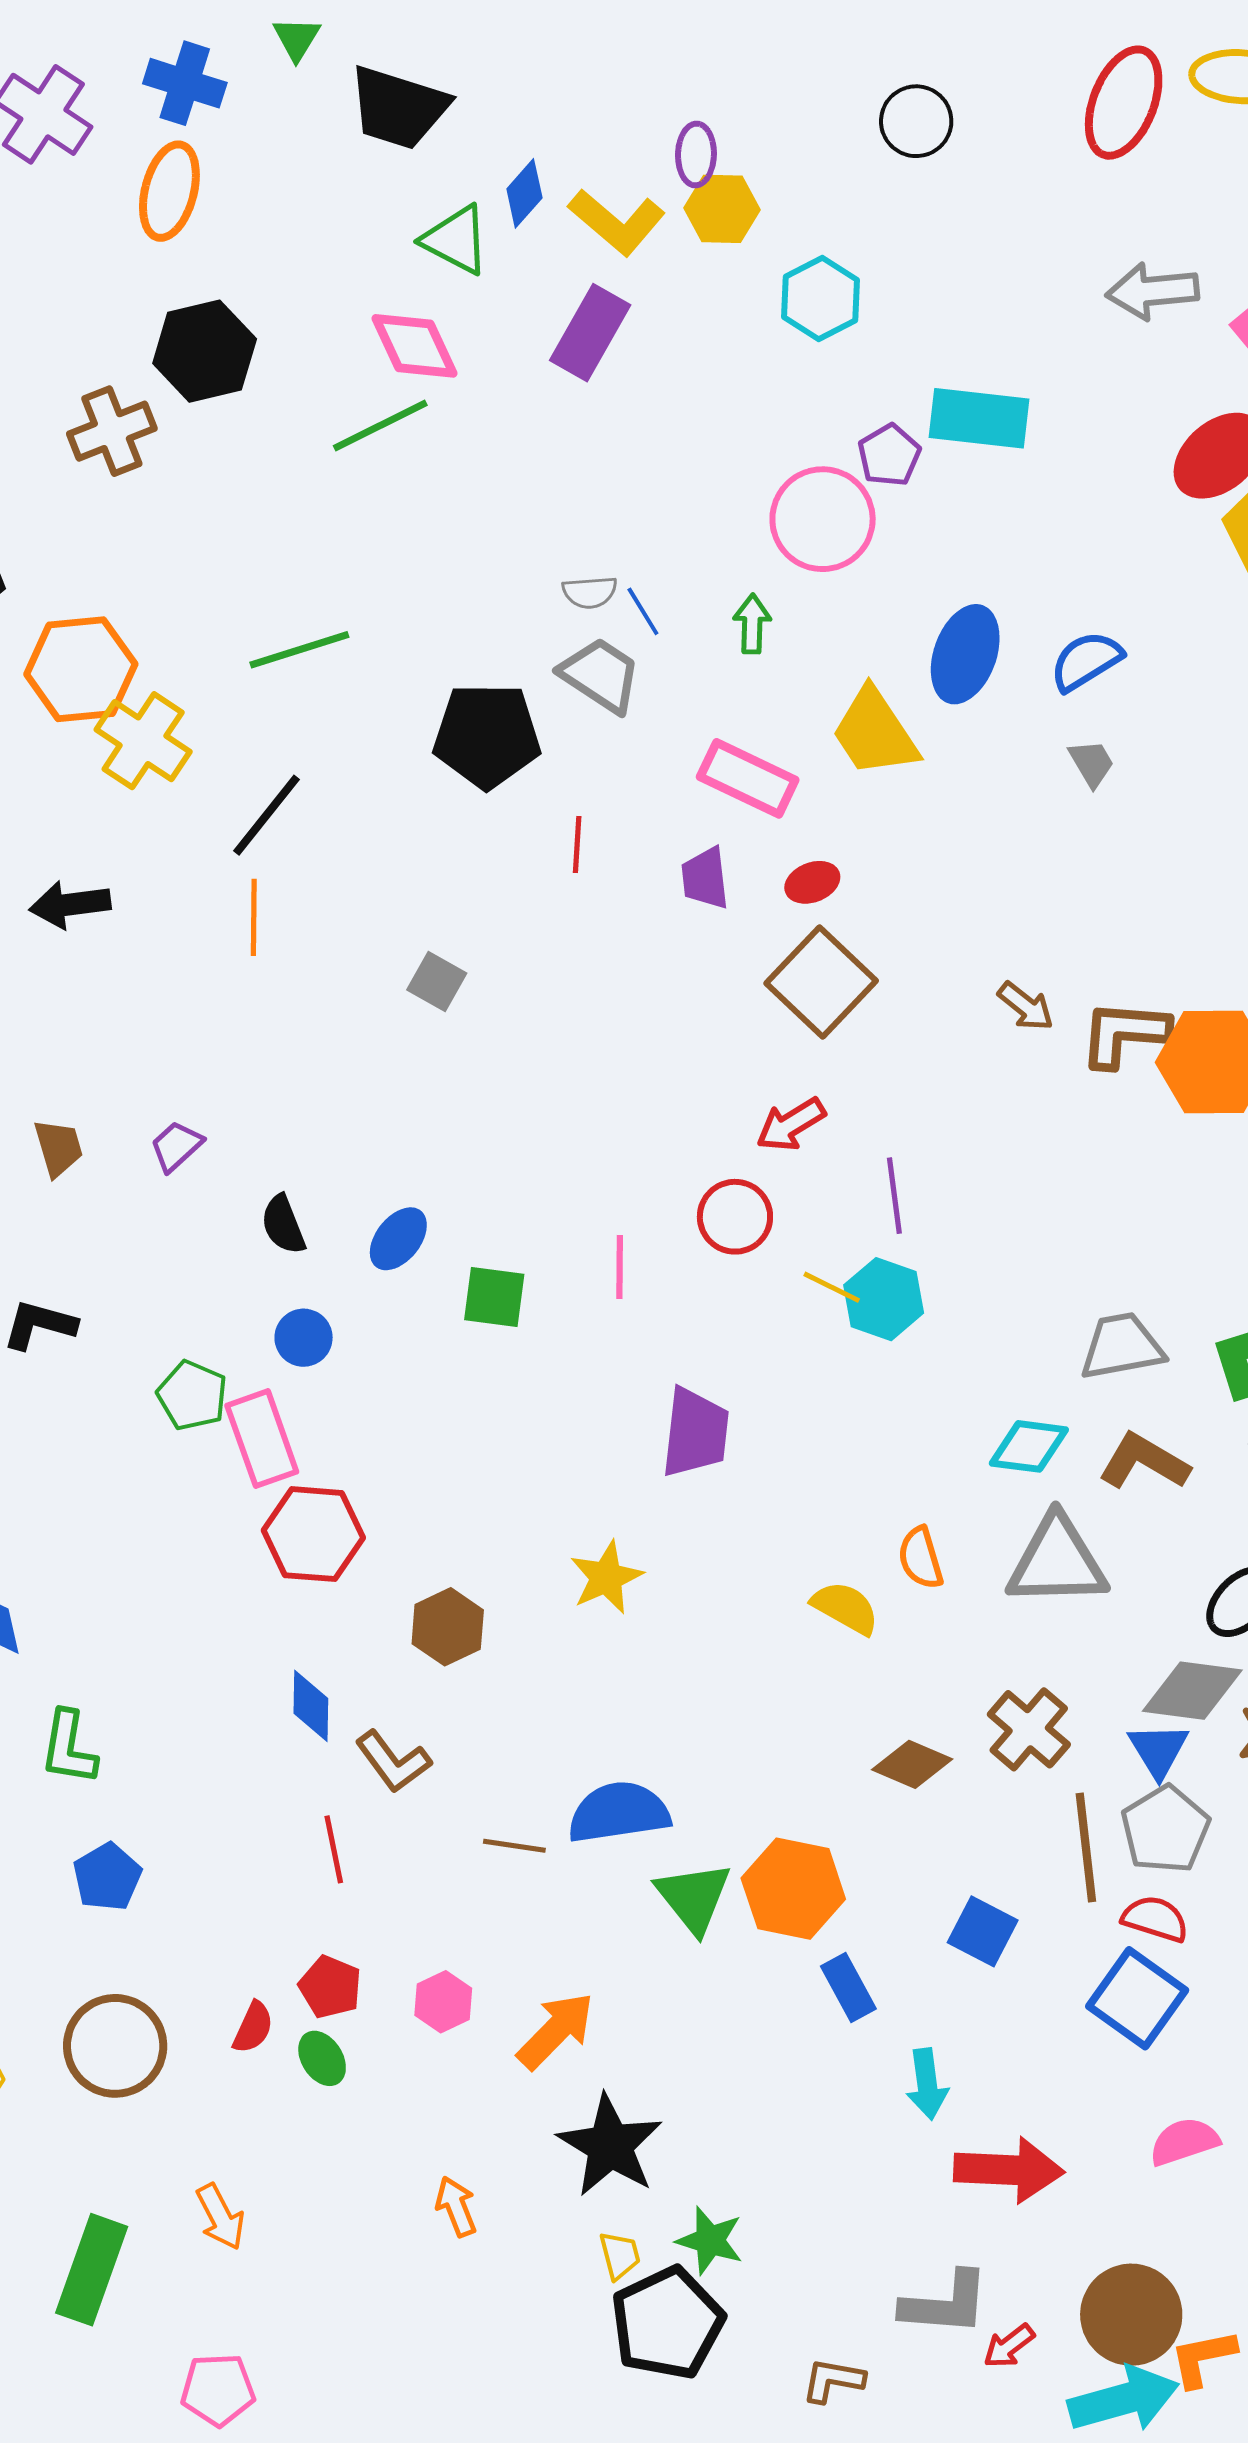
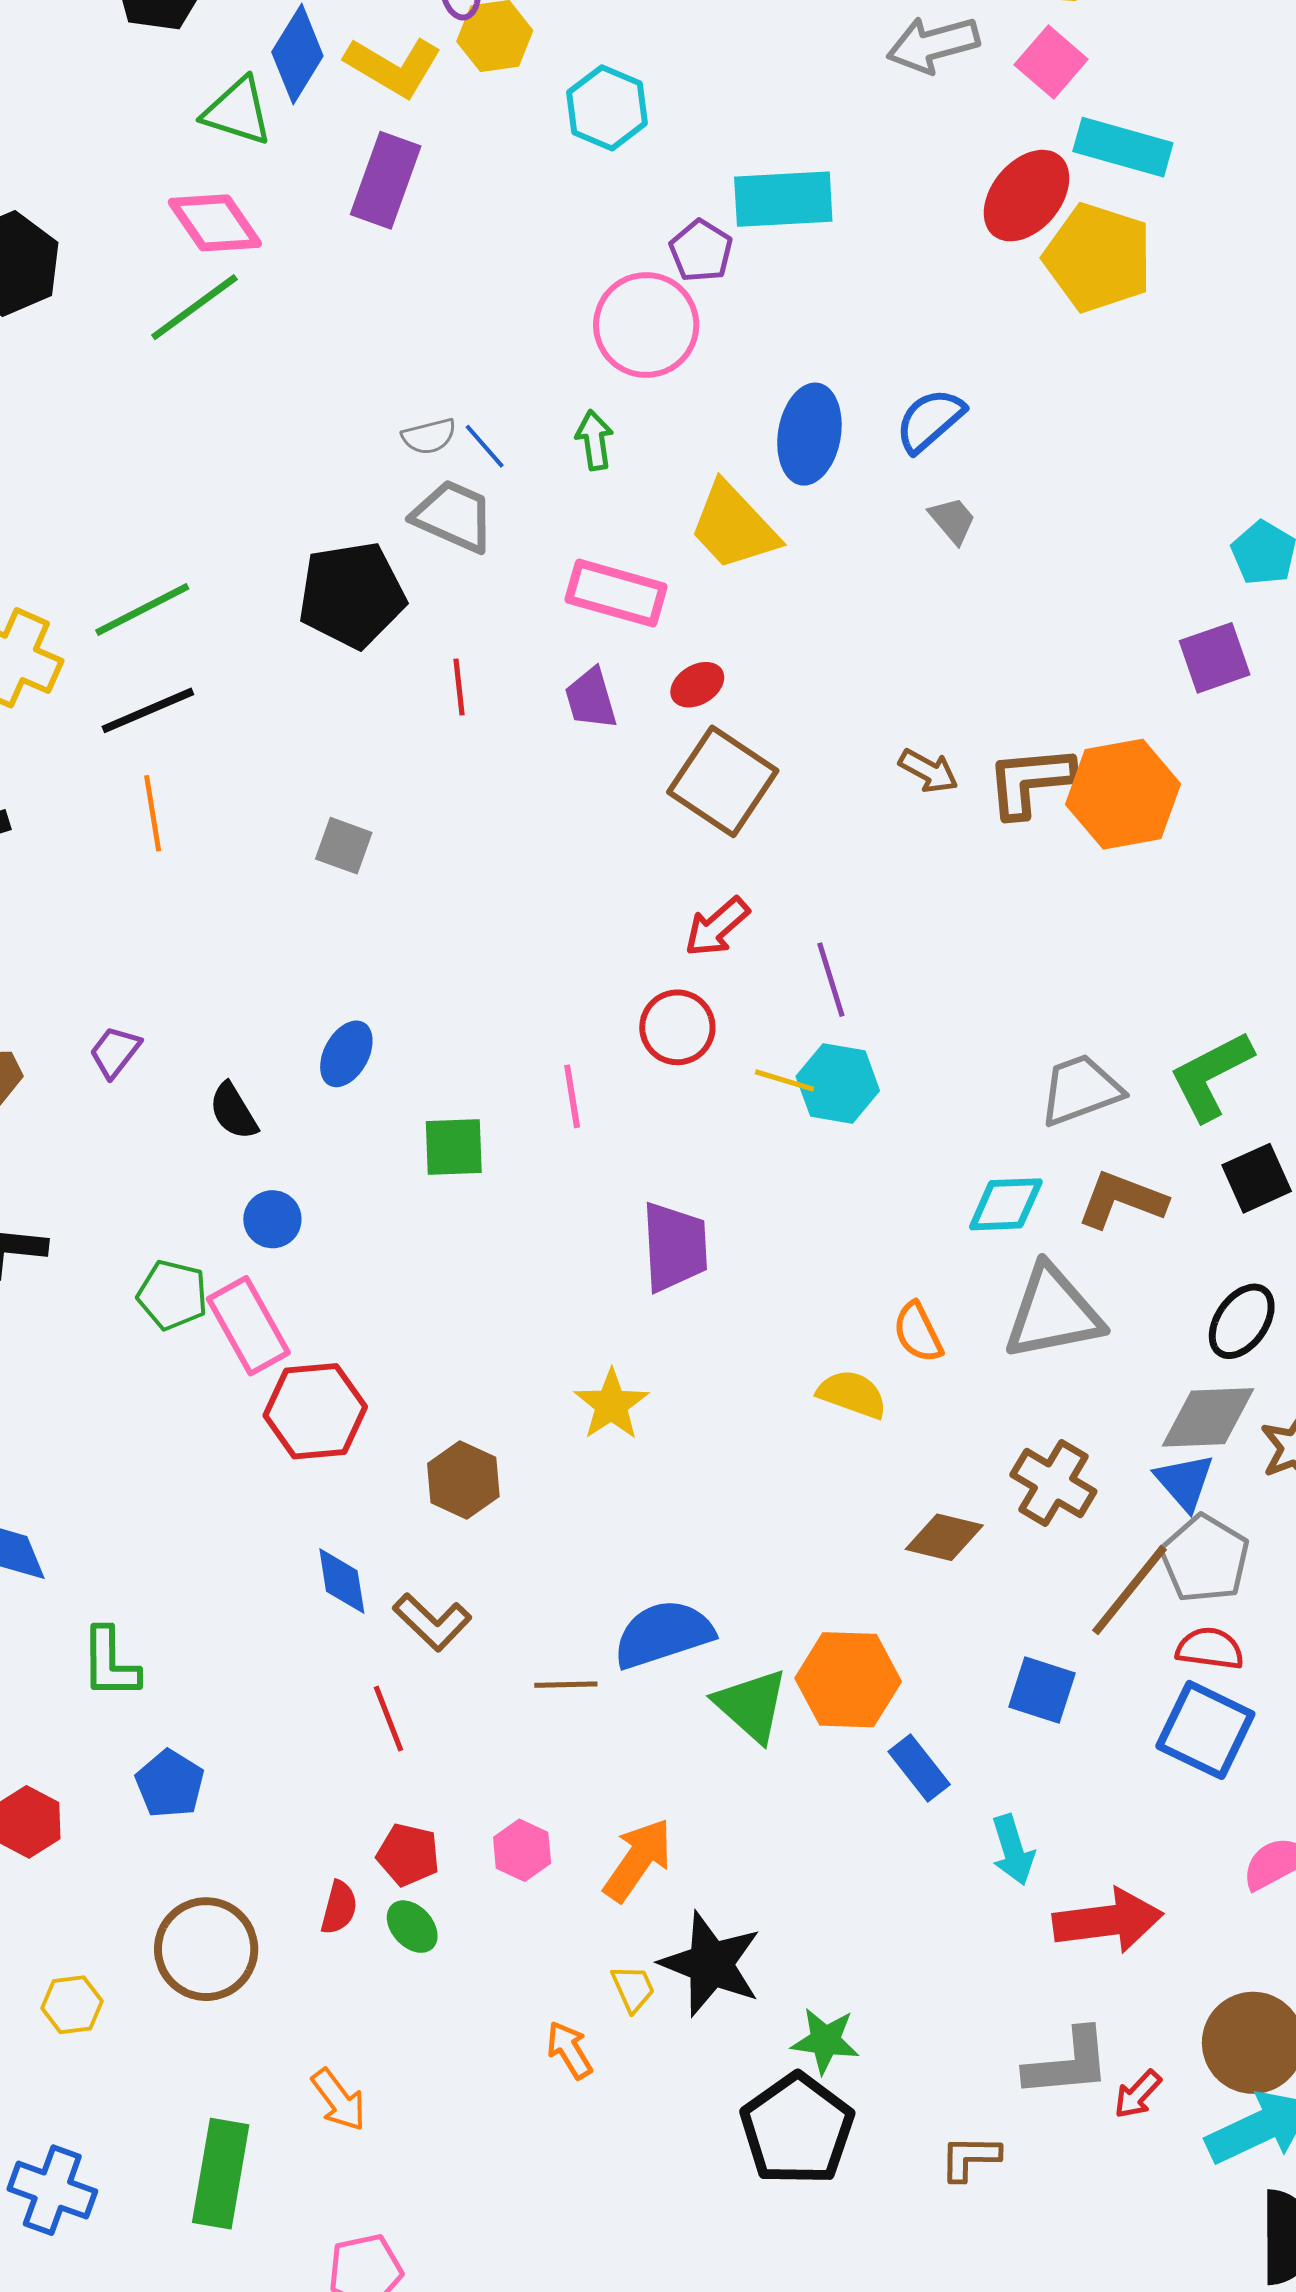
blue diamond: (524, 193) -> (297, 54), size x1.4
green line: (299, 650) -> (142, 610), moved
black line: (266, 815) -> (148, 710), turned 38
blue ellipse: (398, 1239) -> (346, 1054), moved
brown line: (1086, 1848) -> (1130, 1590), turned 55
yellow trapezoid: (620, 2255) -> (633, 1988), moved

